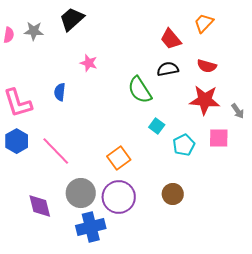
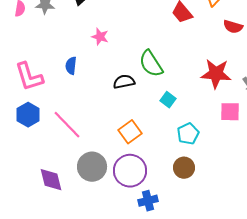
red semicircle: (207, 66) -> (233, 27), moved
black semicircle: (168, 69) -> (124, 82), moved
cyan pentagon: (184, 145) -> (188, 134), moved
blue cross: (91, 227) -> (148, 201), moved, size x0.7

